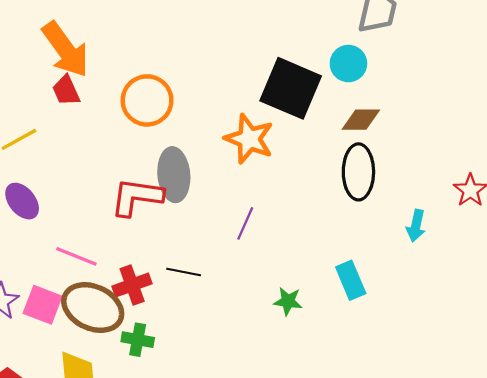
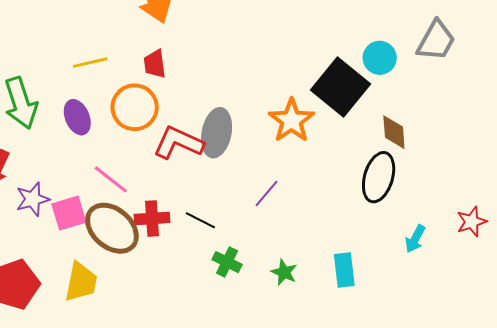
cyan circle: (348, 64) -> (380, 58), moved
red trapezoid: (66, 90) -> (155, 64), moved
orange circle: (147, 100) -> (135, 107), moved
brown diamond: (361, 120) -> (394, 132), turned 69
pink square: (43, 305) -> (69, 213), turned 36
green cross: (138, 340) -> (227, 262), moved

